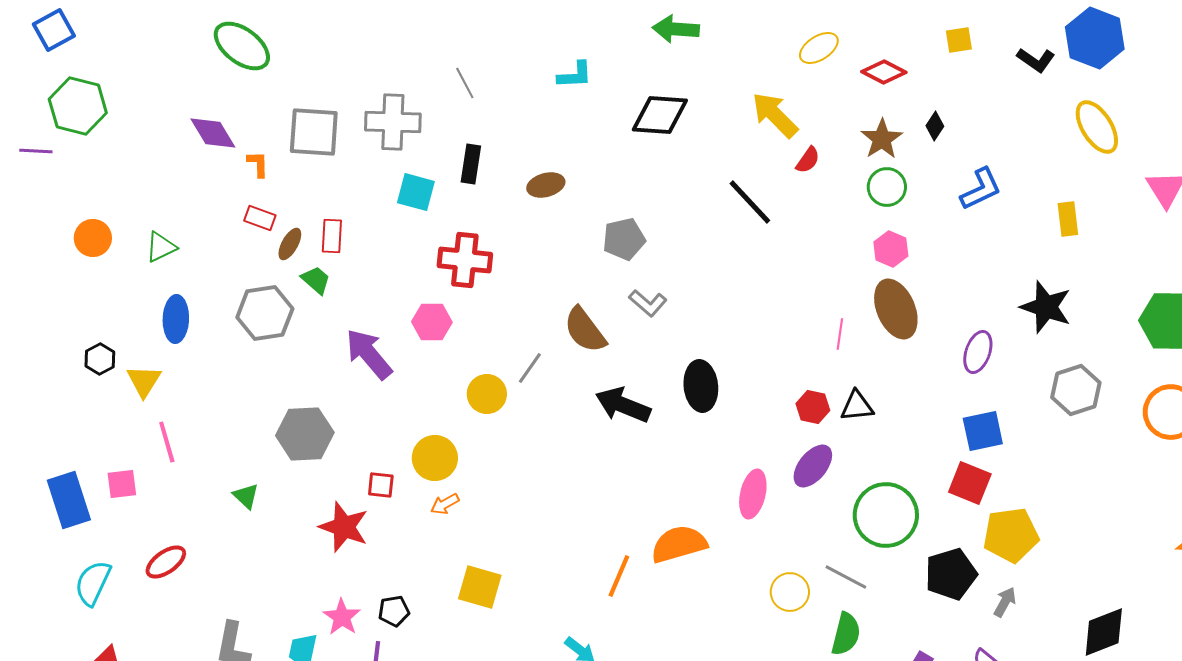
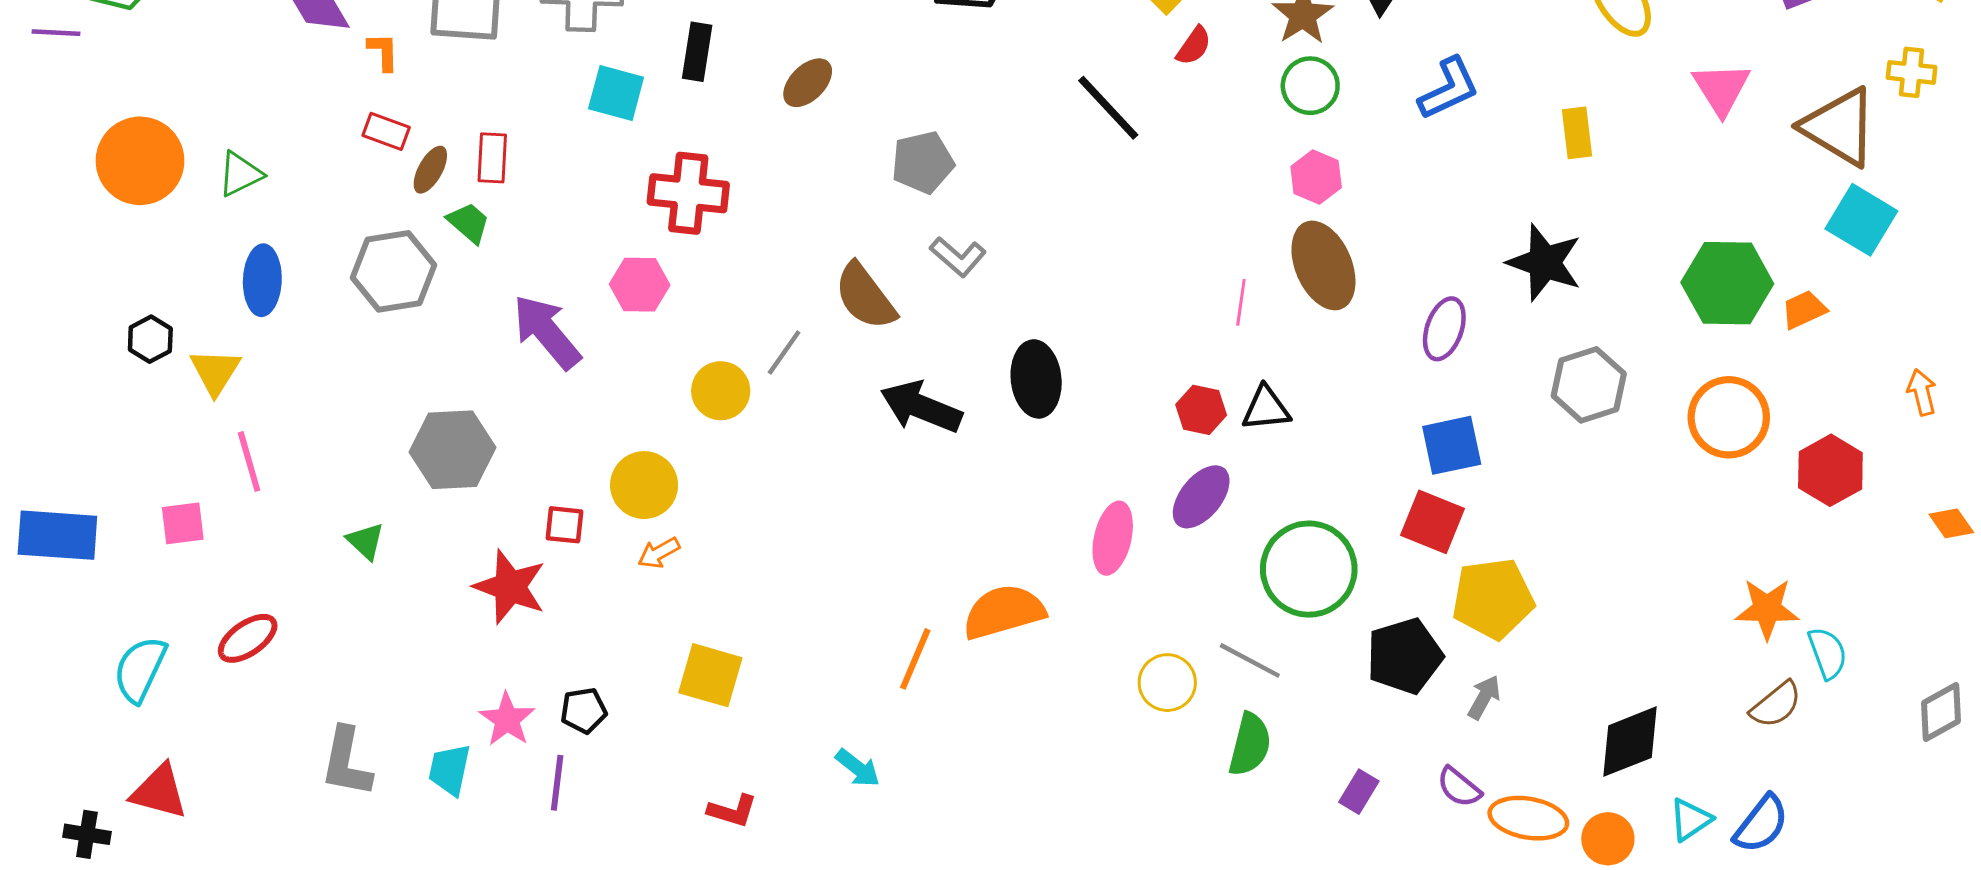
brown ellipse: (546, 185) -> (808, 83), turned -30
orange circle: (93, 238) -> (140, 161), size x1.6
blue rectangle: (69, 500) -> (57, 535), moved, turned -68

